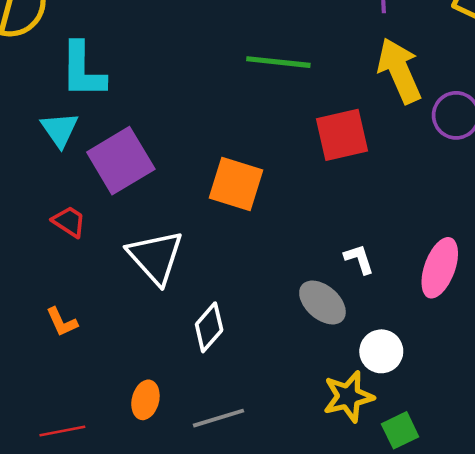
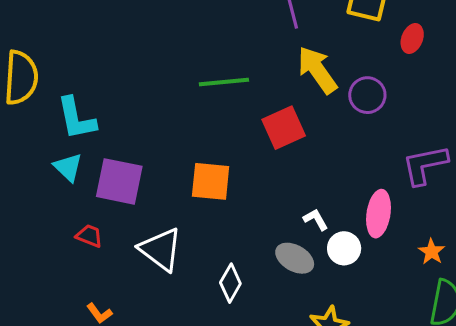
purple square: (121, 161) -> (119, 181), turned -36
white diamond: (209, 327) -> (230, 283), moved
white circle: (381, 351) -> (344, 248), moved

